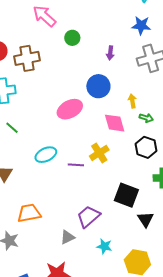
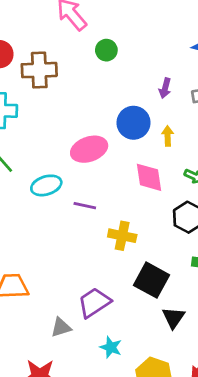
purple arrow: (110, 53) -> (165, 88), moved
yellow arrow: (132, 101) -> (168, 136), moved
yellow cross: (99, 153) -> (122, 236), moved, turned 36
cyan ellipse: (46, 155) -> (46, 185), moved
purple line: (76, 165) -> (85, 206), moved

